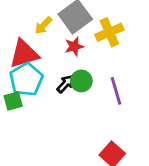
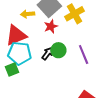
yellow arrow: (43, 26) -> (27, 14), turned 48
cyan pentagon: (26, 79) -> (20, 53), turned -30

